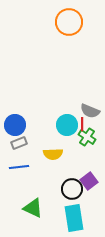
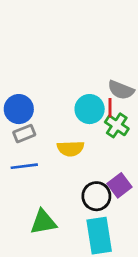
green triangle: (33, 208) -> (43, 222), turned -35

